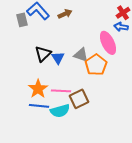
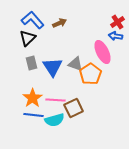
gray rectangle: (22, 20) -> (32, 63), moved
black triangle: (43, 54) -> (28, 38), moved
blue triangle: (58, 58) -> (53, 67), size x1.5

